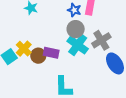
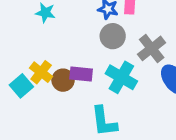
cyan cross: (78, 45) -> (121, 77), moved

